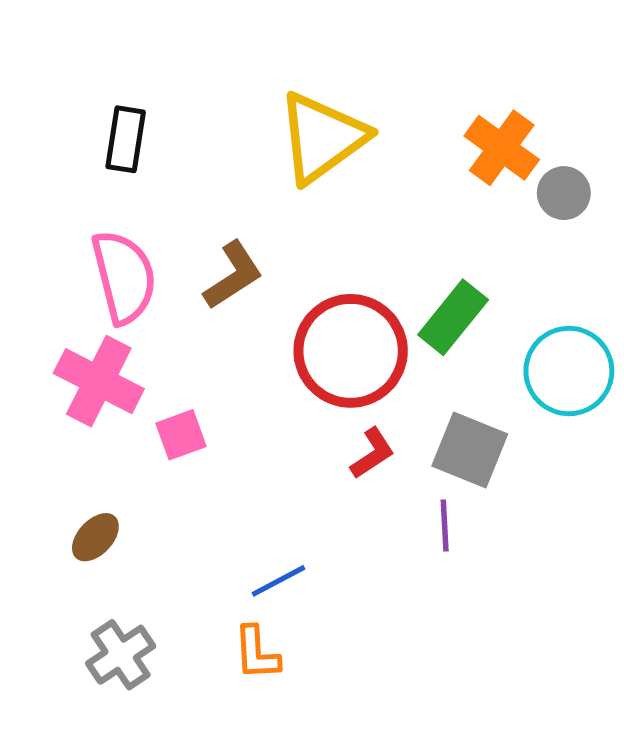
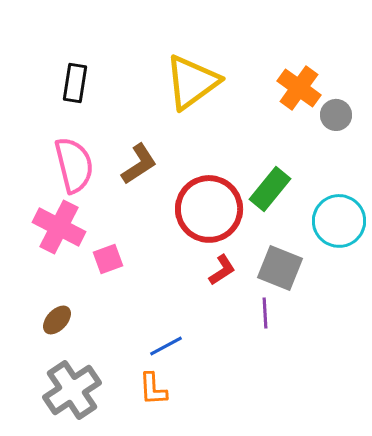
gray cross: (121, 655) -> (72, 390), size x1.4

